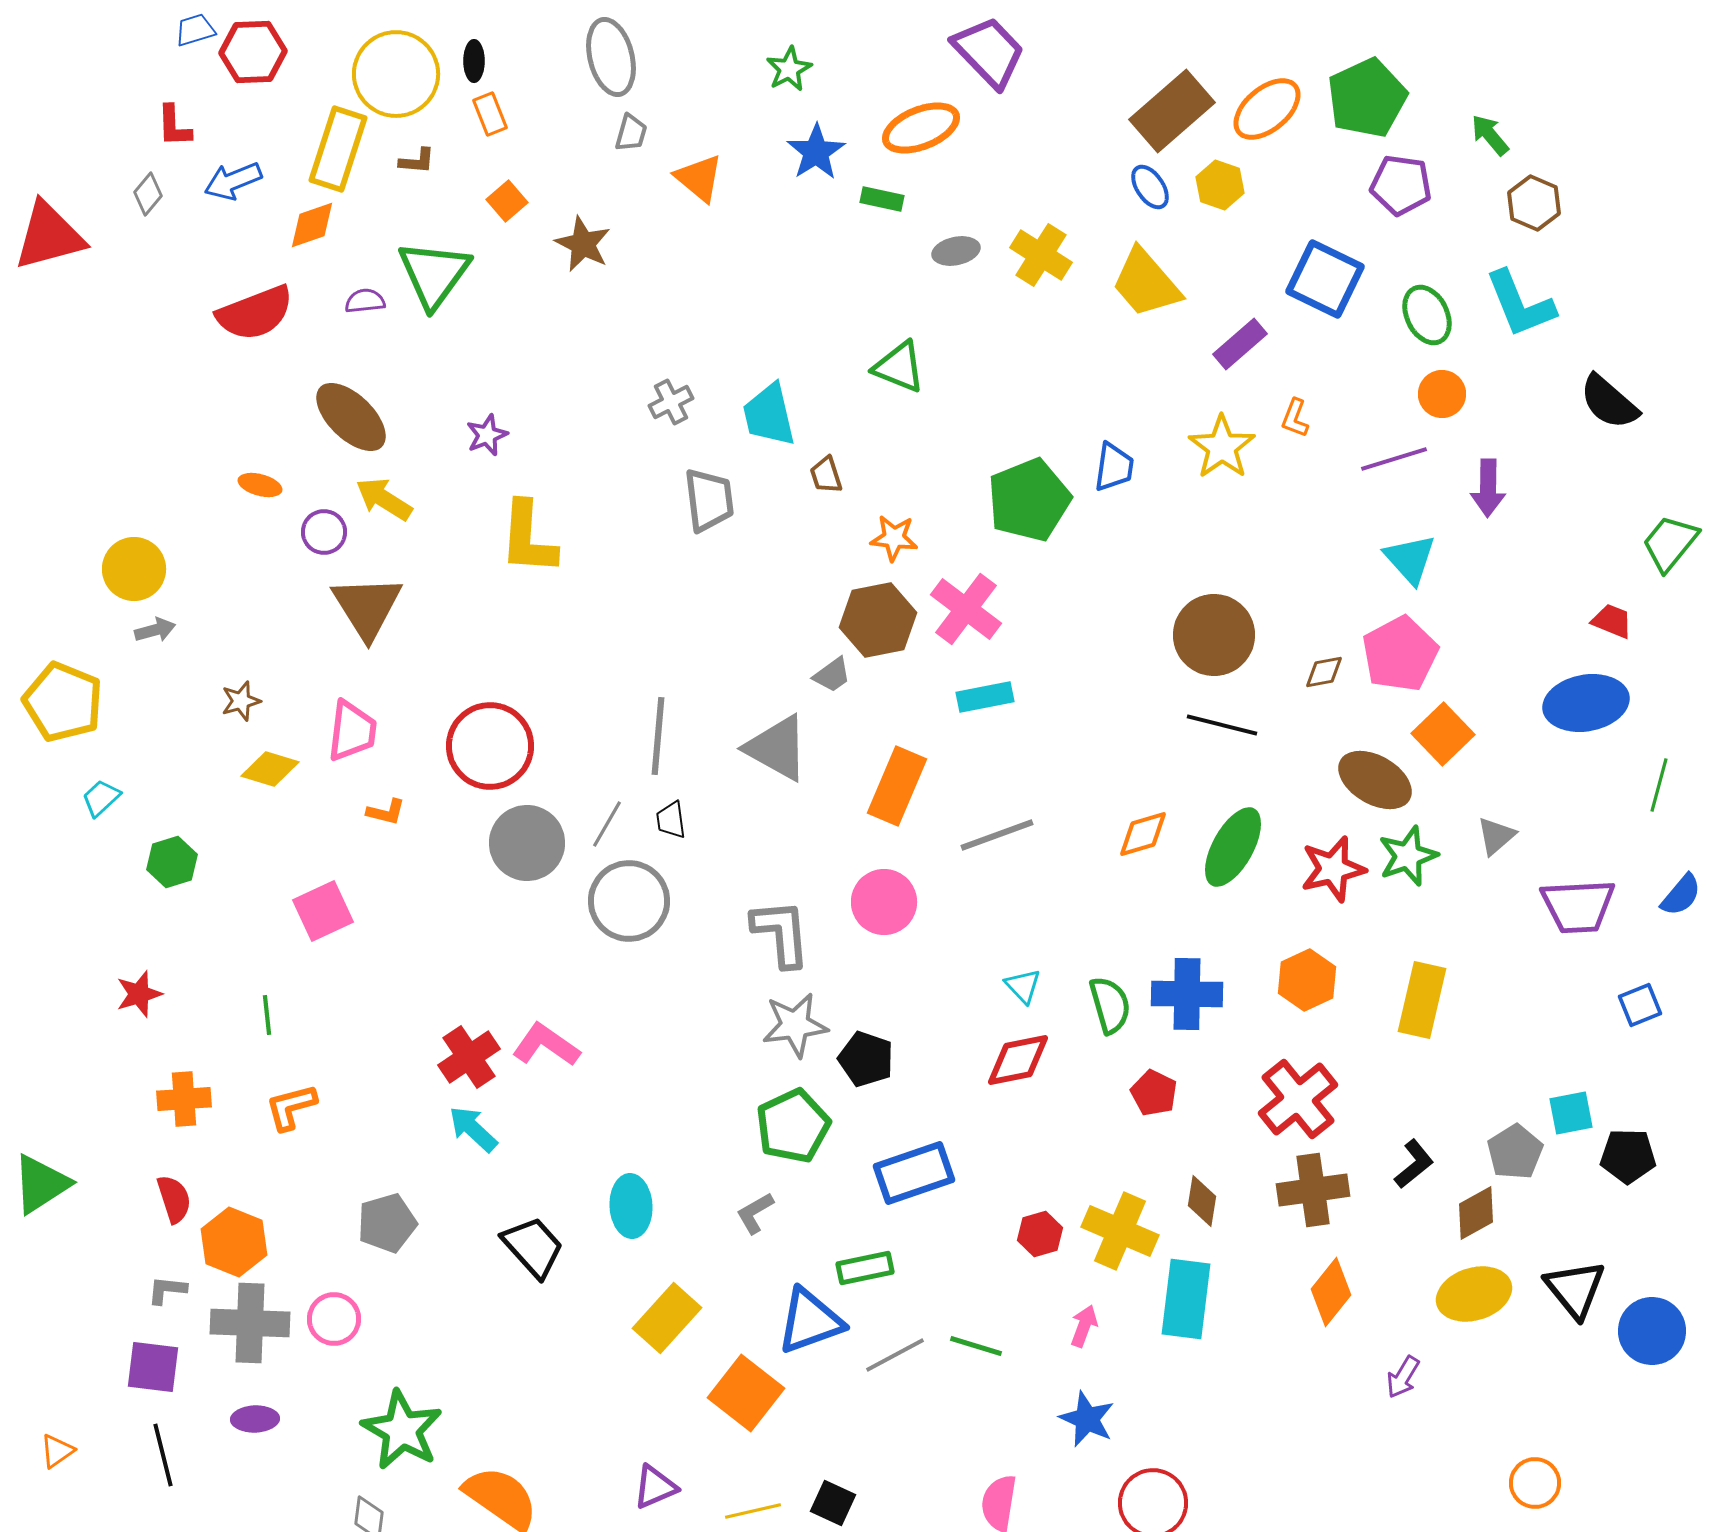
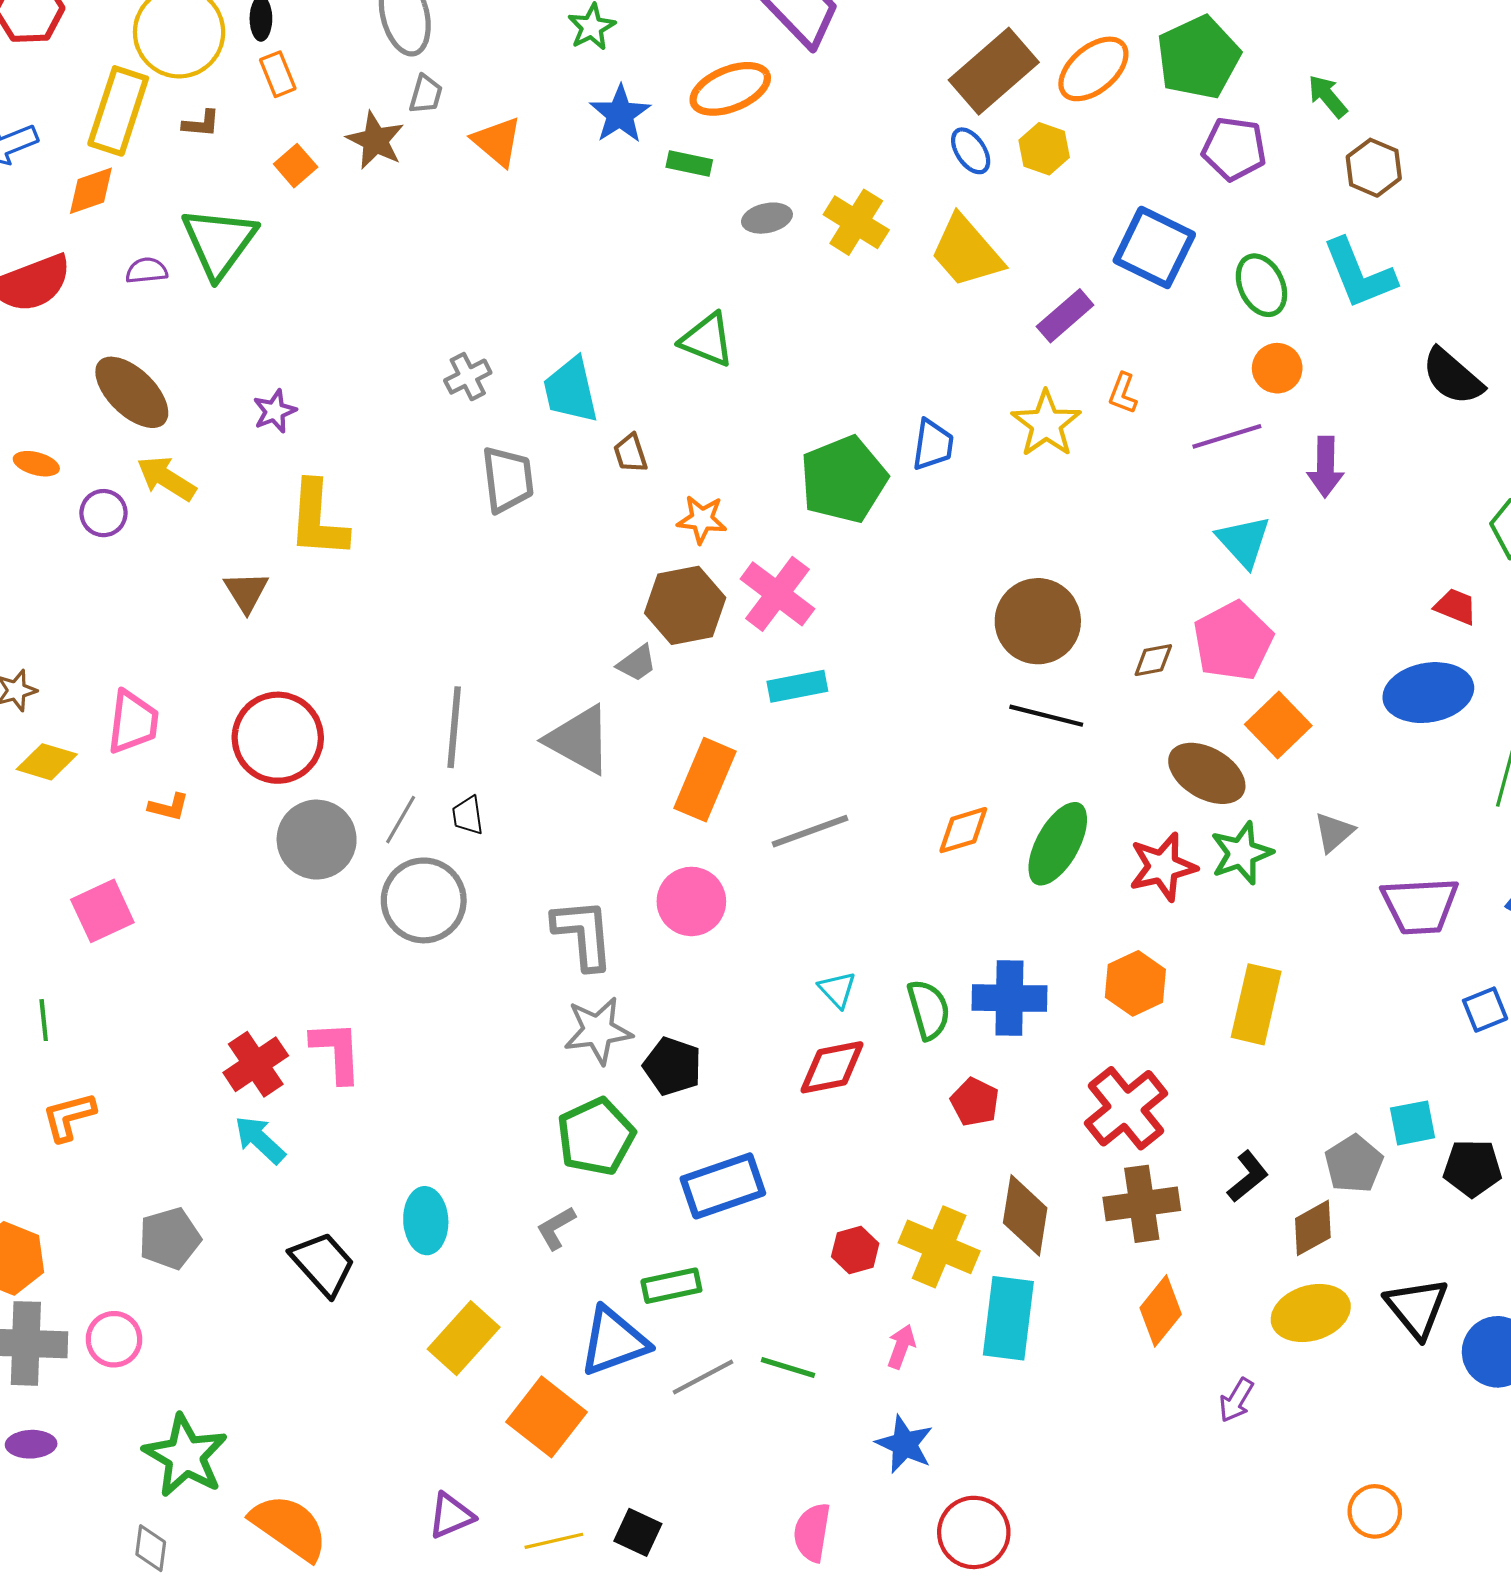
brown star: (583, 244) -> (375, 140), moved
brown triangle: (367, 607) -> (246, 592), moved, size x0.6
pink L-shape: (546, 1045) -> (337, 1052), turned 52
brown diamond: (1202, 1201) -> (1025, 1215), size x1.5

